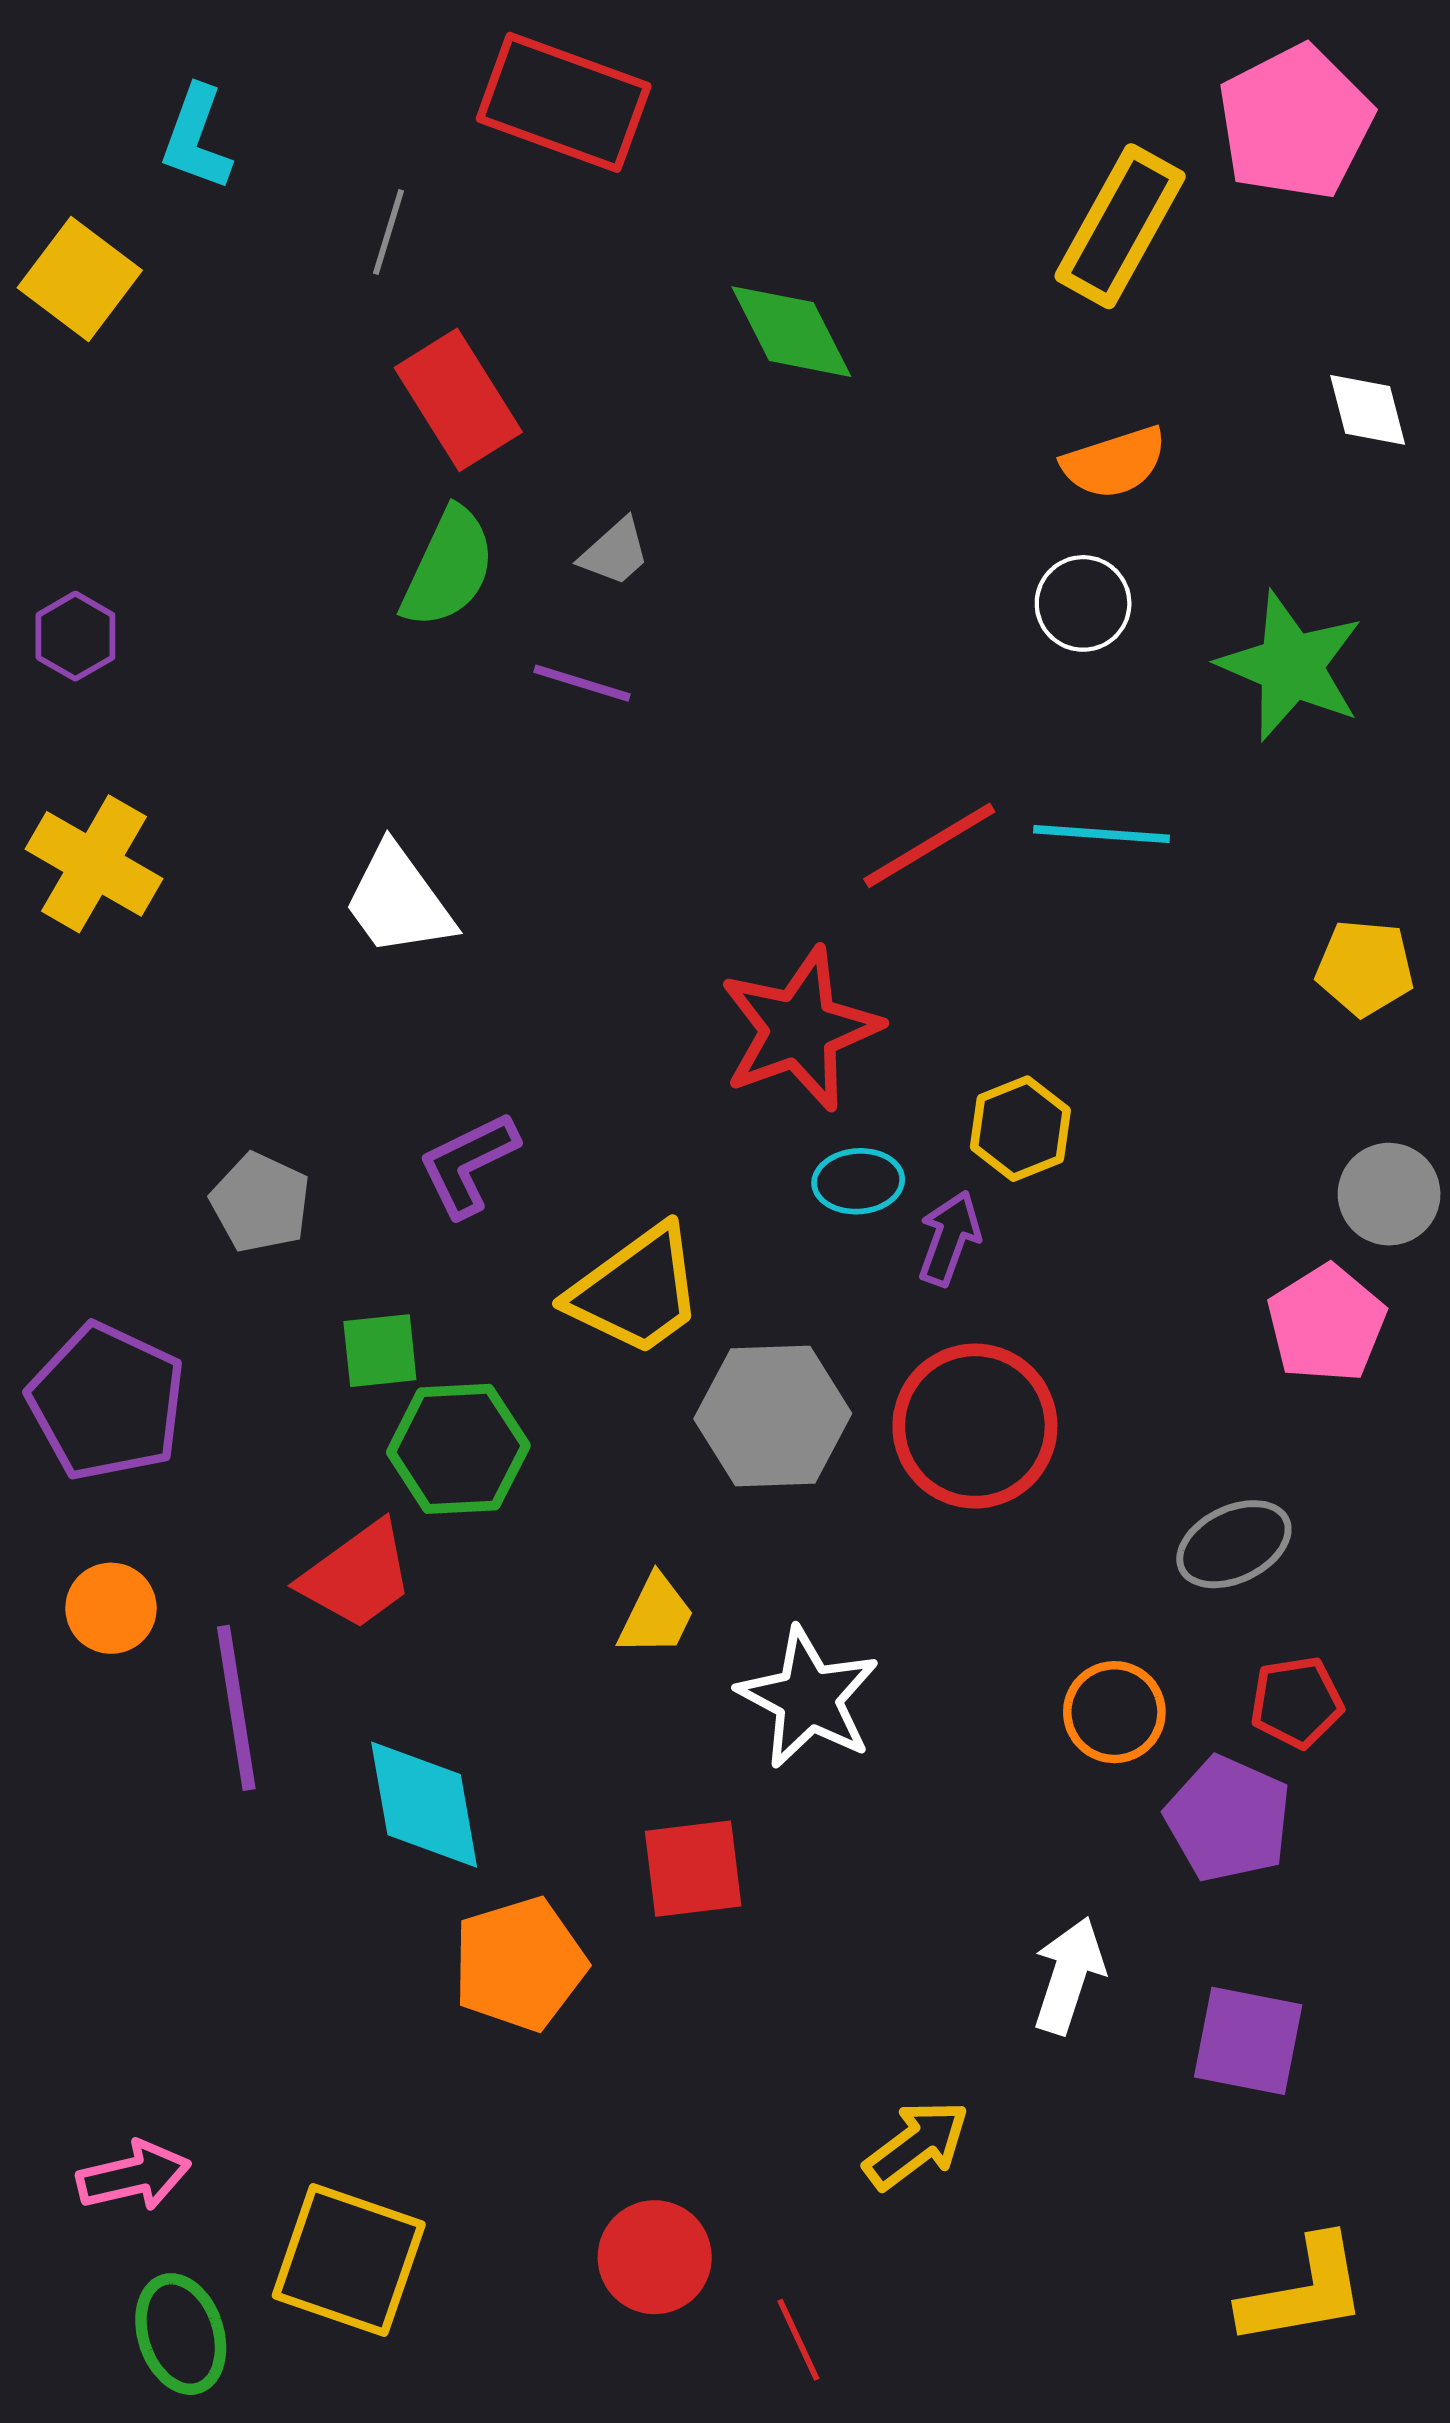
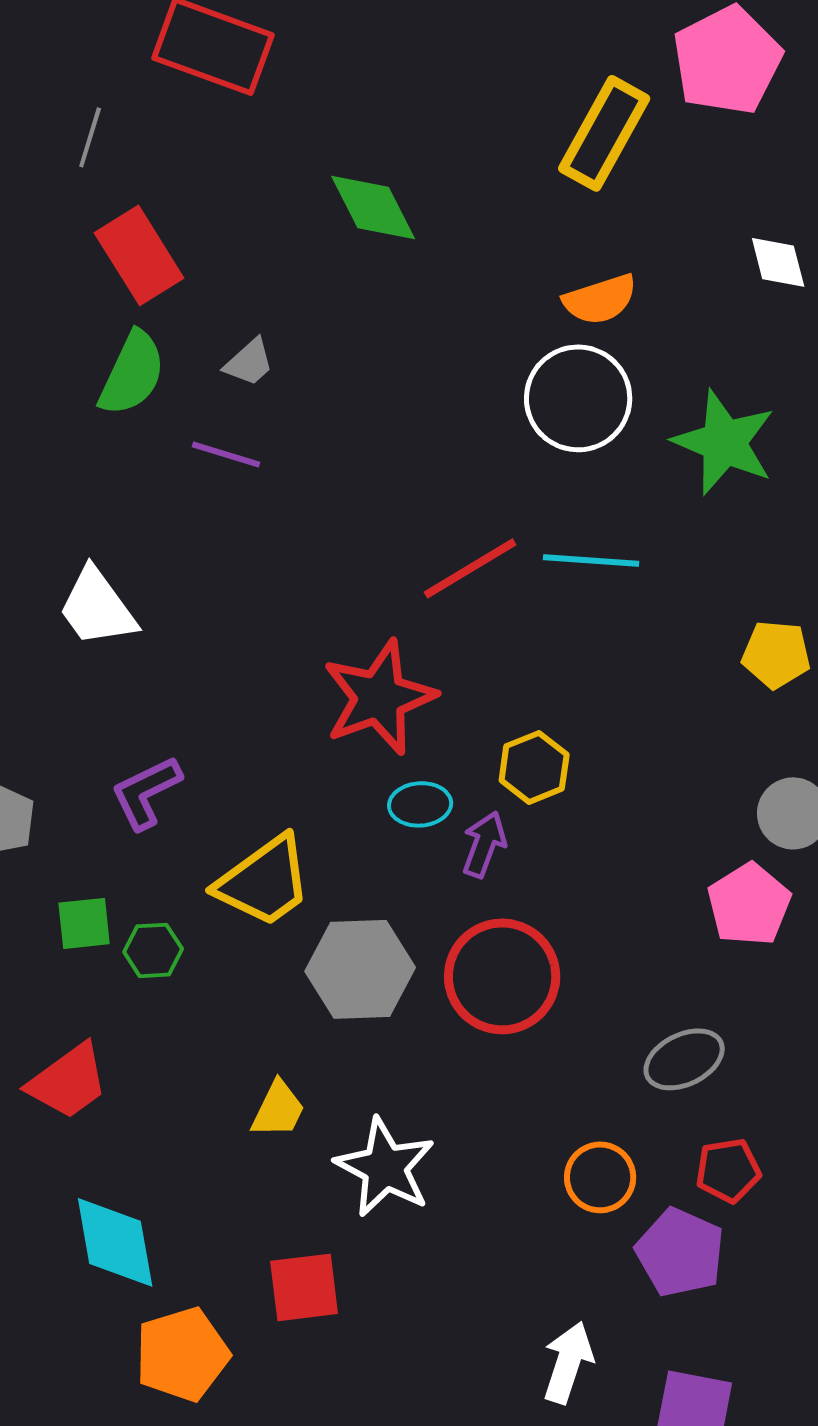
white circle: (1083, 603) -> (578, 398), size x1.6
green hexagon: (458, 1449) -> (153, 950), moved, size x0.6

